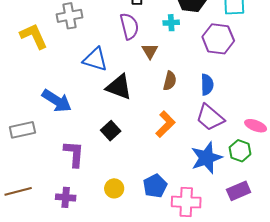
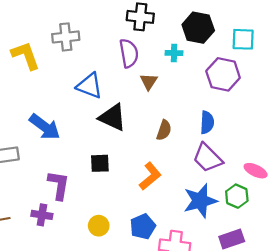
brown semicircle: (170, 81) -> (164, 130), moved
orange L-shape: (165, 124) -> (150, 176), moved
black square: (111, 131) -> (100, 163), turned 36
purple cross: (66, 197) -> (42, 215), moved

